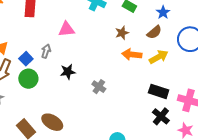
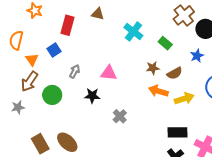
pink triangle: (67, 29) -> (109, 73), moved
brown semicircle: (154, 32) -> (175, 73), moved
blue square: (26, 59) -> (54, 50), moved
black rectangle: (159, 91) -> (177, 132), turned -30

